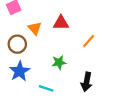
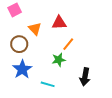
orange line: (89, 41) -> (68, 44), moved

